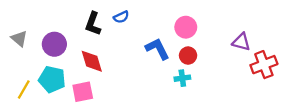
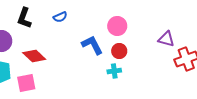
black L-shape: (93, 24) -> (24, 18), moved
red diamond: (92, 61) -> (34, 56), turned -30

